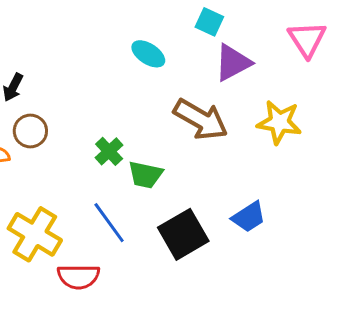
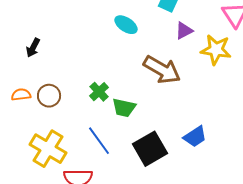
purple triangle: (233, 63) -> (184, 31), size x0.7
yellow star: (279, 122) -> (216, 50), moved
brown circle: (30, 131) -> (49, 96), moved

